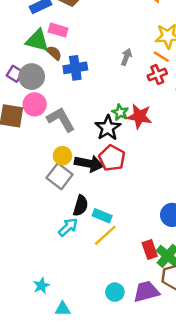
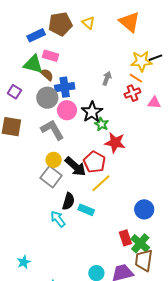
gray circle: (32, 77) -> (47, 98), moved
pink circle: (35, 104) -> (67, 110), moved
red star: (139, 116) -> (115, 143), moved
black star: (108, 128) -> (92, 112), moved
black arrow: (89, 164) -> (75, 166), turned 30
cyan arrow: (68, 227) -> (58, 219), turned -84
yellow line: (105, 235) -> (101, 183), moved
cyan star: (41, 286) -> (24, 262), moved

